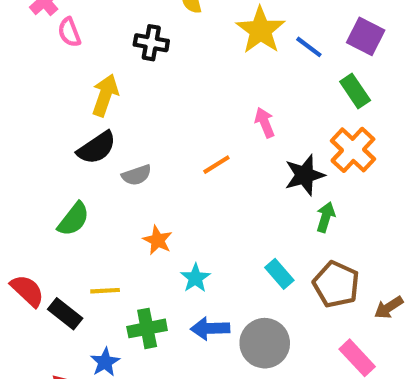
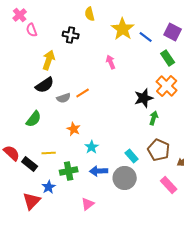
pink arrow: (265, 123) -> (111, 62), moved
orange line: (216, 165) -> (83, 93), moved
cyan rectangle: (279, 274) -> (132, 156), moved

